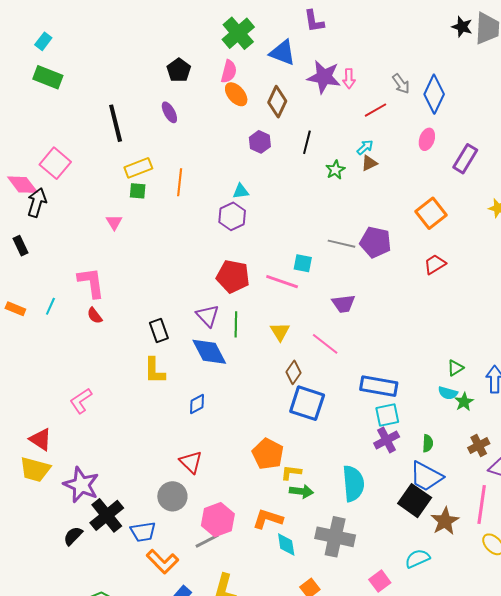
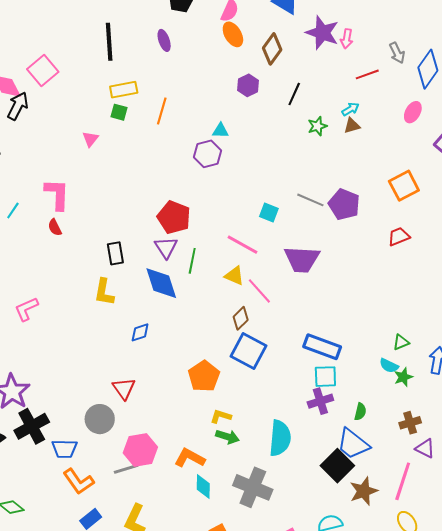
red pentagon: (233, 276) -> (174, 217), moved
pink line: (282, 282) -> (242, 245), moved
purple trapezoid: (343, 304) -> (302, 259), size x1.5
yellow triangle: (280, 332) -> (234, 276), turned -45
pink line: (325, 344) -> (259, 291), moved
orange pentagon: (268, 454) -> (204, 376), moved

